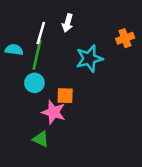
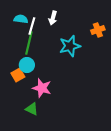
cyan semicircle: (14, 50) -> (21, 19), moved
orange square: (65, 96) -> (18, 75), moved, turned -32

